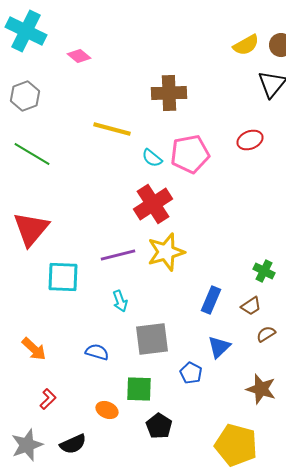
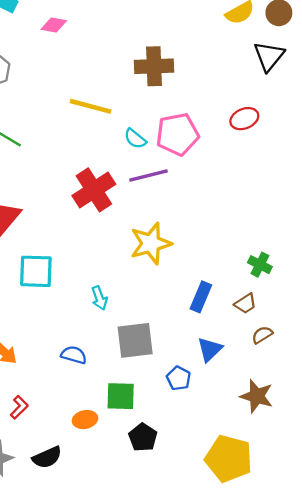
pink diamond: (79, 56) -> (54, 25), turned -30
red cross: (153, 204) -> (94, 190), moved
purple line: (118, 255) -> (148, 175), moved
orange ellipse: (107, 410) -> (85, 420), turned -35

